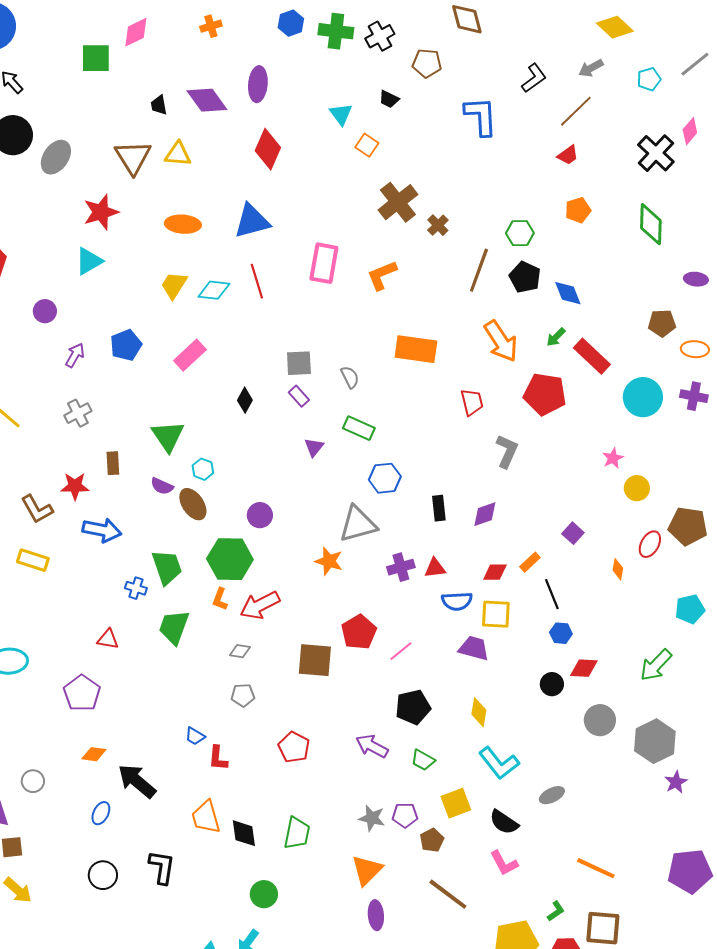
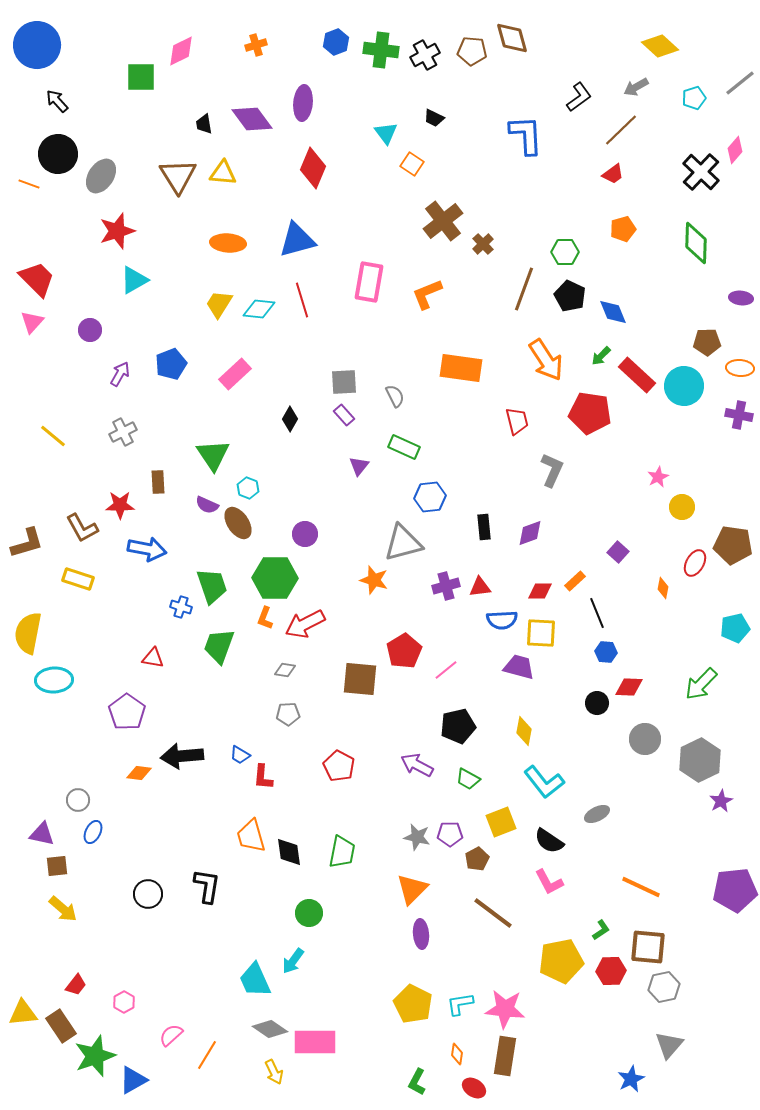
brown pentagon: (427, 63) -> (472, 51), moved
red star: (101, 212) -> (117, 231), moved
cyan circle: (643, 397) -> (684, 386), moved
black arrow: (137, 781) -> (182, 756), moved, turned -45
blue ellipse: (101, 813) -> (93, 832), moved

